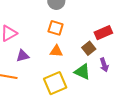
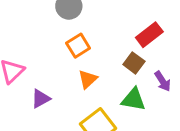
orange square: (56, 28) -> (78, 46), turned -35
orange triangle: (56, 51) -> (88, 79), turned -32

